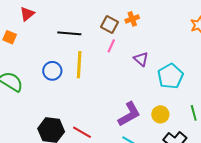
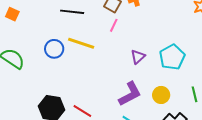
purple triangle: (141, 59) -> (138, 57), moved, turned 35
yellow line: (79, 65) -> (81, 43), turned -76

